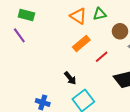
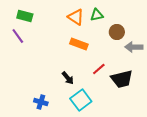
orange rectangle: (81, 43) -> (79, 44), turned 60
red line: (102, 57) -> (99, 69), moved

